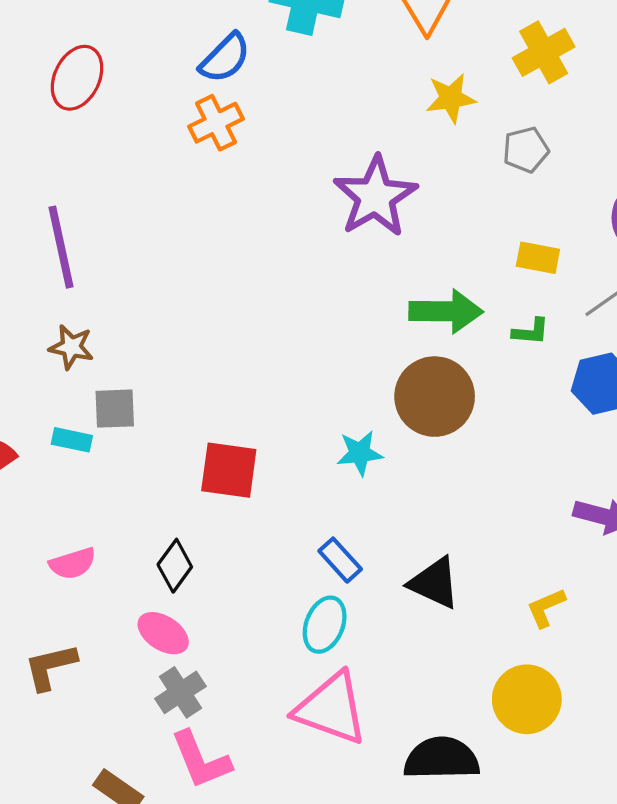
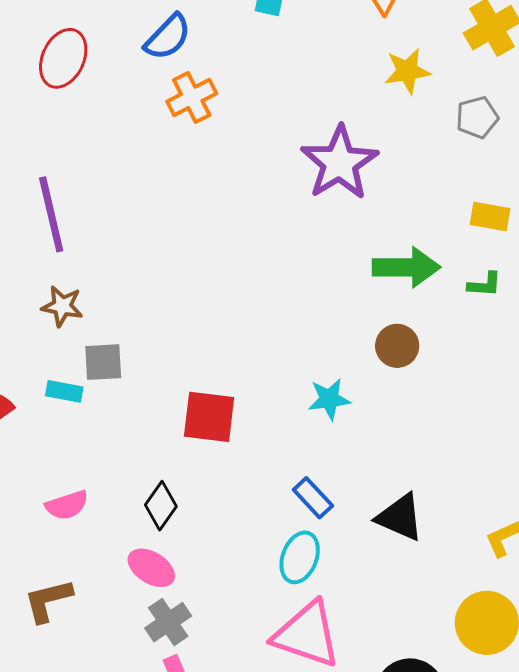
blue semicircle: (225, 58) -> (168, 37), moved
brown circle: (435, 397) -> (397, 346), size x0.6

